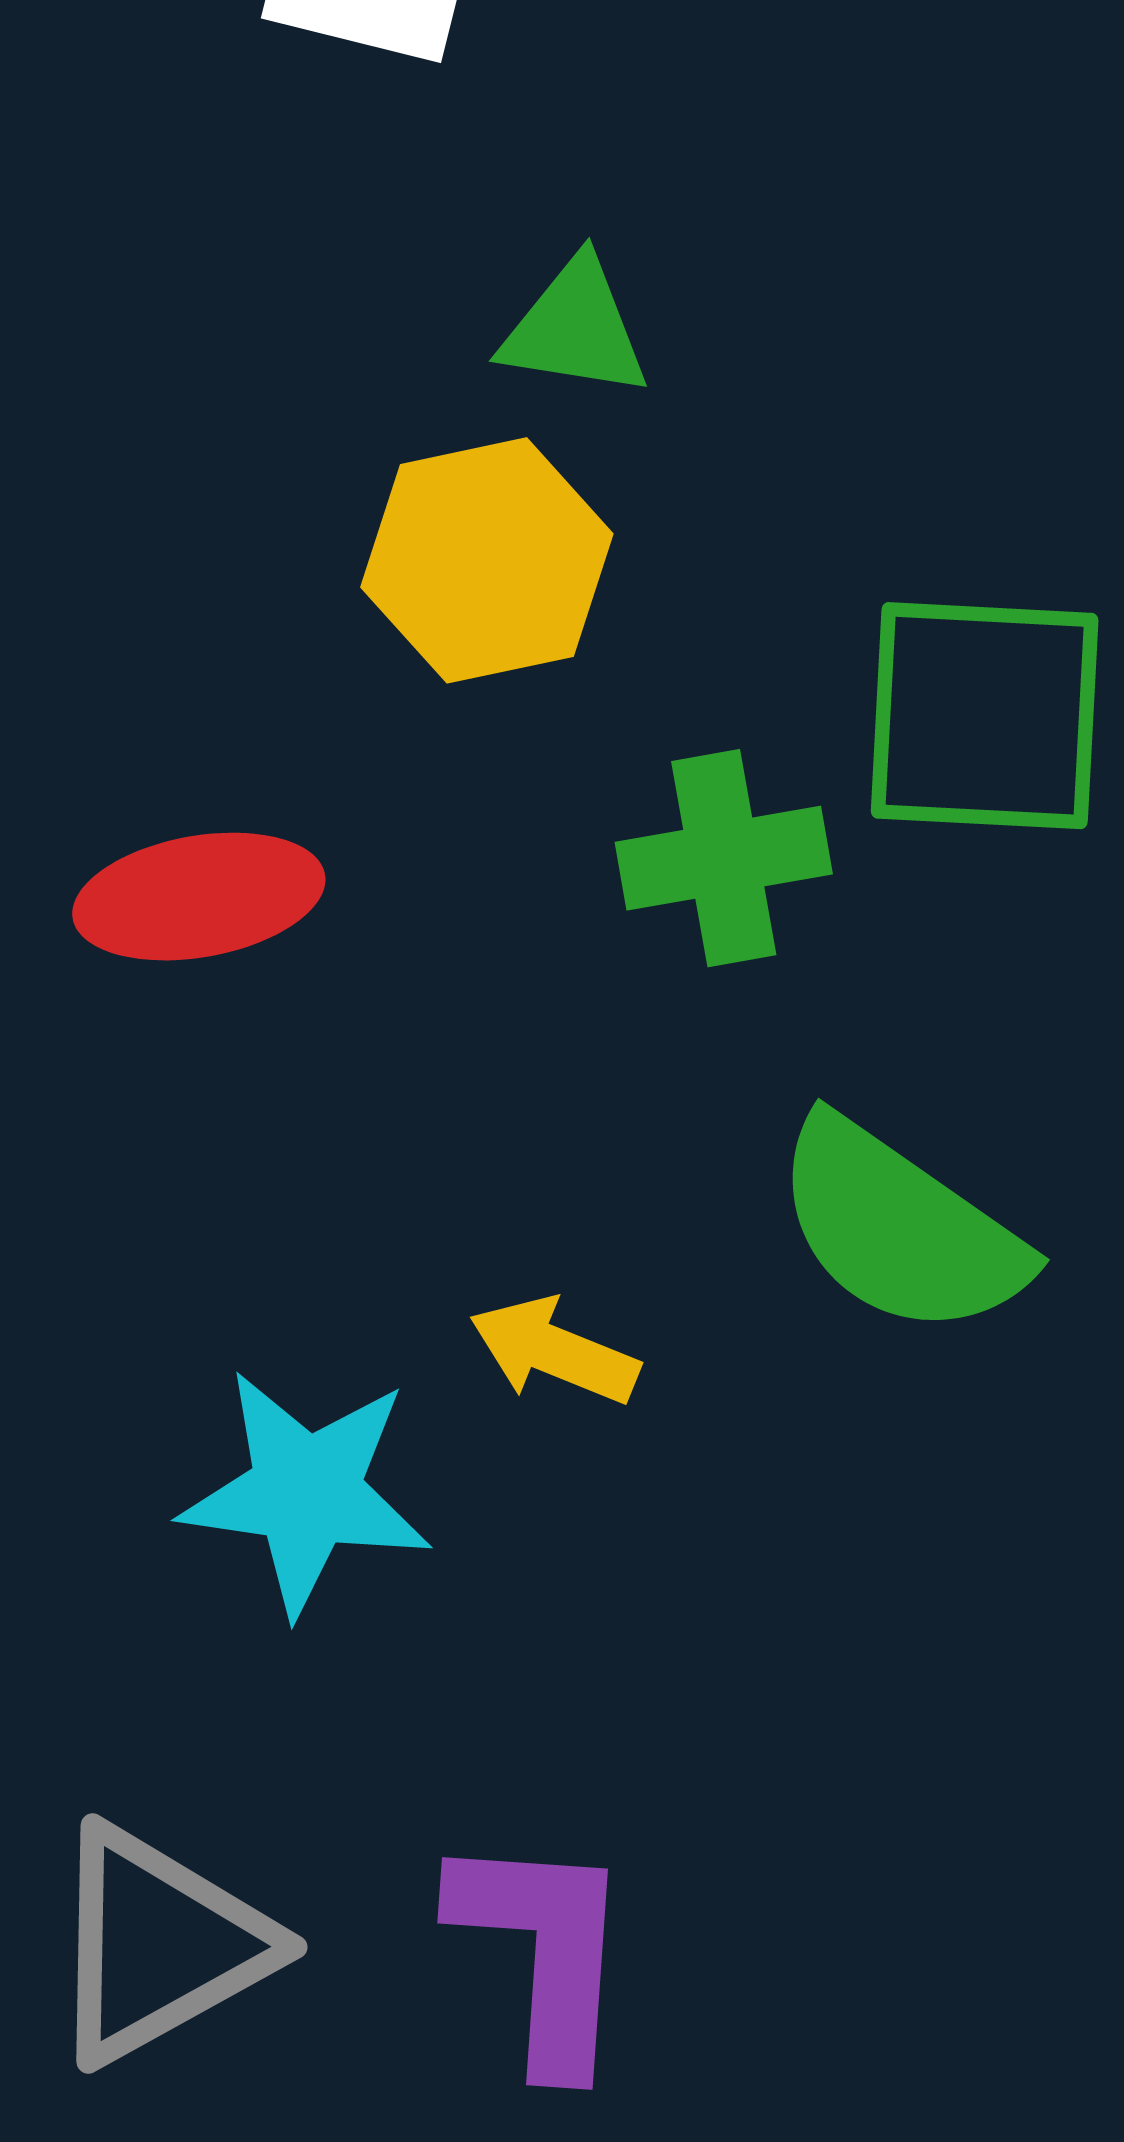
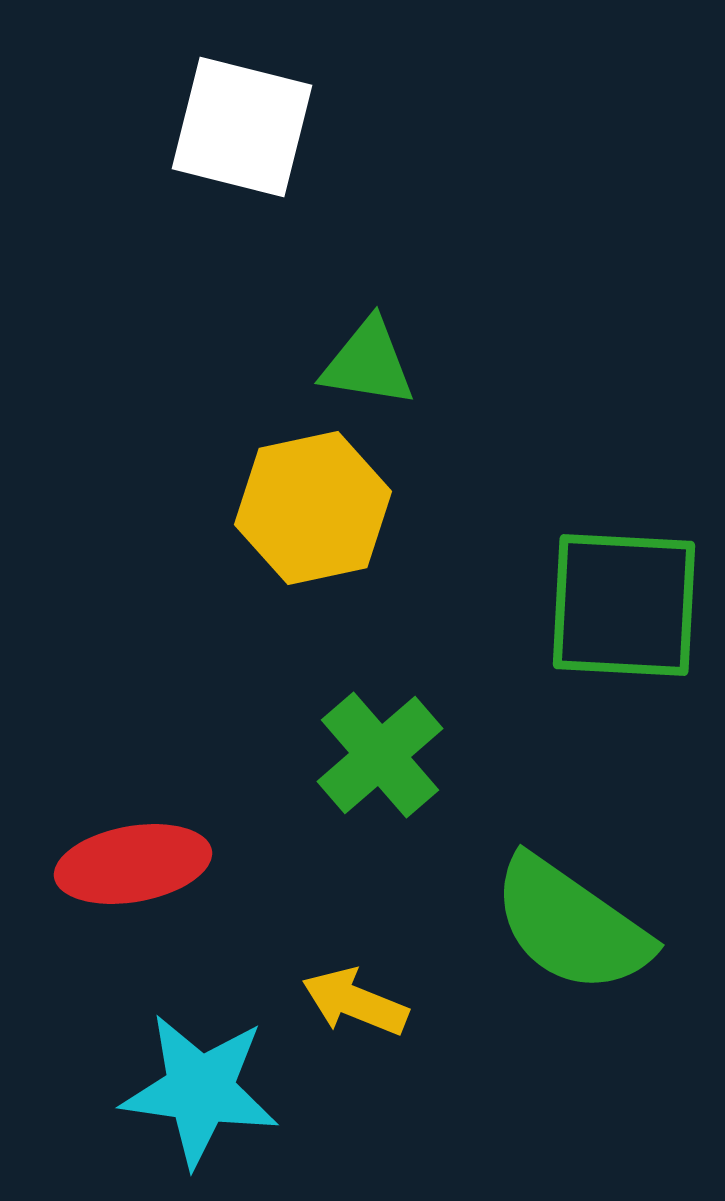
green cross: (724, 858) -> (380, 755), moved, turned -31
red ellipse: (199, 897) -> (133, 864), moved

